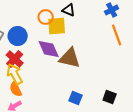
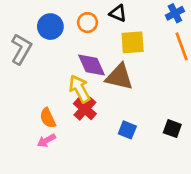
yellow square: (57, 26) -> (133, 42), moved
blue circle: (18, 36) -> (50, 27), moved
red cross: (15, 59) -> (85, 109), moved
yellow arrow: (15, 74) -> (80, 89), moved

